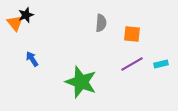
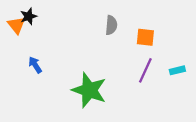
purple line: (132, 64) -> (145, 70), turned -35

